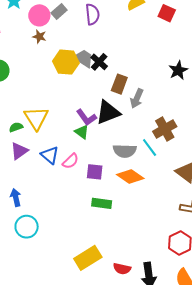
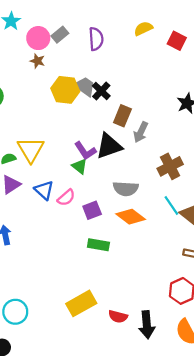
cyan line: (150, 147) -> (171, 206), moved
purple square: (95, 172) -> (92, 210), turned -30
cyan circle: (27, 227) -> (15, 312), moved

